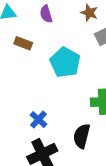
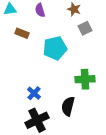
cyan pentagon: (65, 62) -> (55, 48), turned 30

